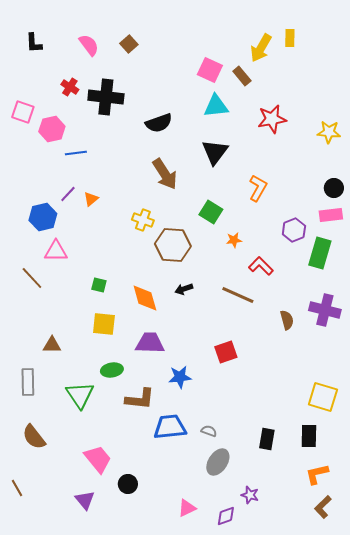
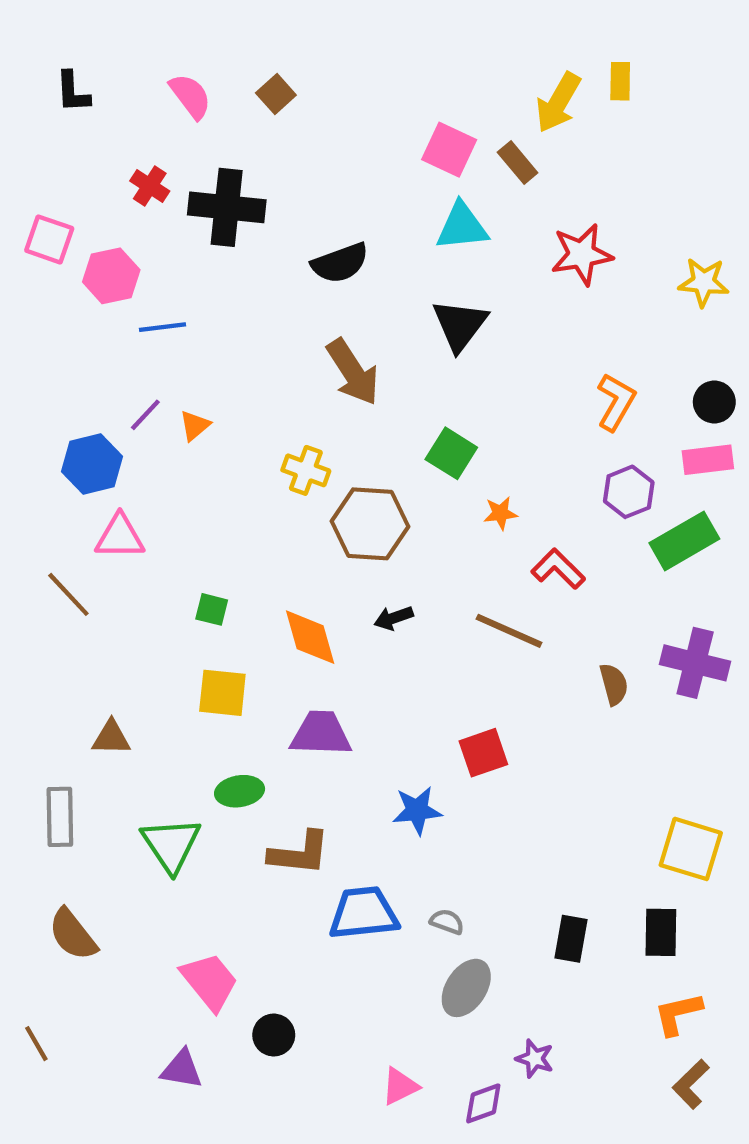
orange L-shape: (258, 188) -> (616, 402), moved
green rectangle: (320, 253) -> (684, 541), turned 44
blue star: (180, 377) -> (417, 810), moved
purple triangle: (85, 500) -> (182, 1069), turned -40

